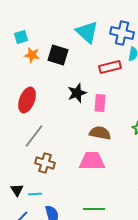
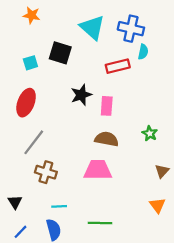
cyan square: (21, 37) -> (30, 63), moved
orange star: (32, 55) -> (32, 15), moved
cyan line: (35, 194) -> (59, 206), moved

